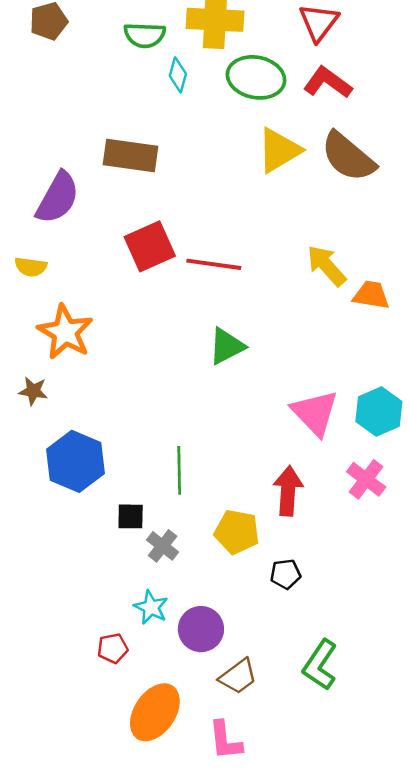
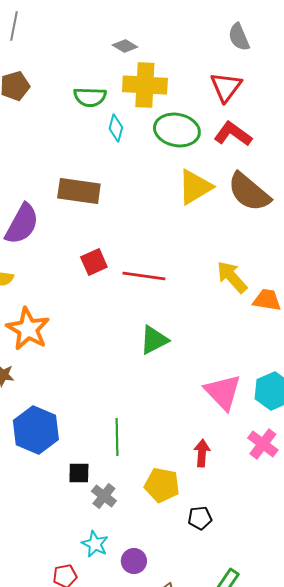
red square: (150, 246) -> (94, 262), size x0.7
red arrow: (288, 491) -> (202, 453), size x0.7
purple circle: (201, 629) -> (134, 561), size x0.7

